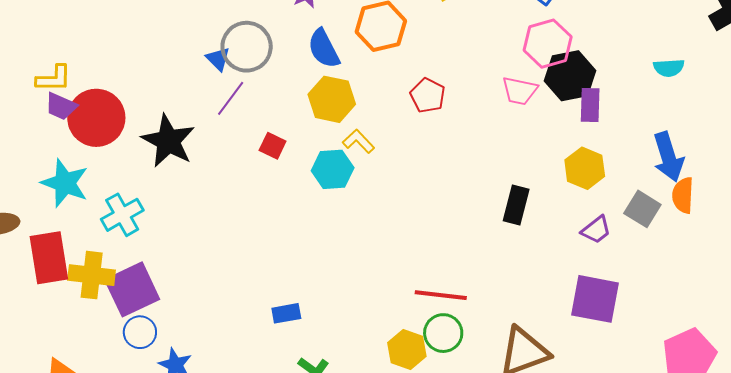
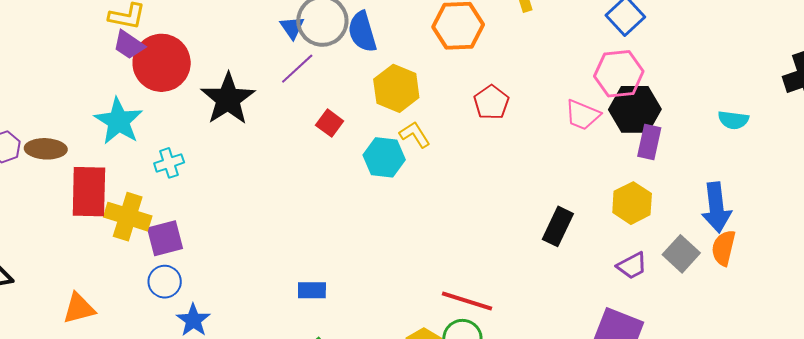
blue semicircle: (324, 49) -> (362, 32), moved
cyan cross: (122, 215) -> (169, 163), size x0.7
purple square: (132, 289) -> (165, 238), size x0.7

